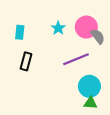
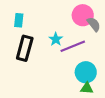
cyan star: (58, 28) -> (56, 39), moved
black rectangle: (26, 61) -> (25, 48), size x1.4

